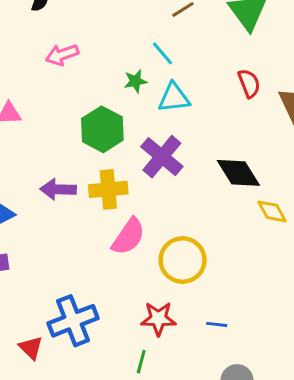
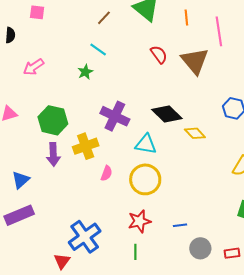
cyan triangle: (174, 98) -> (146, 144), moved, turned 30
green hexagon: (102, 129) -> (53, 120), moved
purple arrow: (58, 189) -> (53, 154), turned -80
pink semicircle: (128, 237) -> (106, 173), size x0.6
blue line: (217, 324) -> (180, 225), moved
red triangle: (31, 348) -> (62, 261), turned 36

